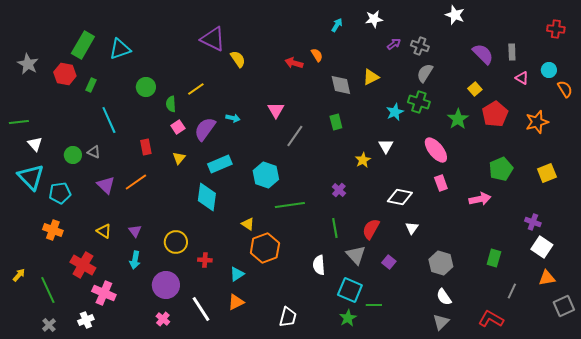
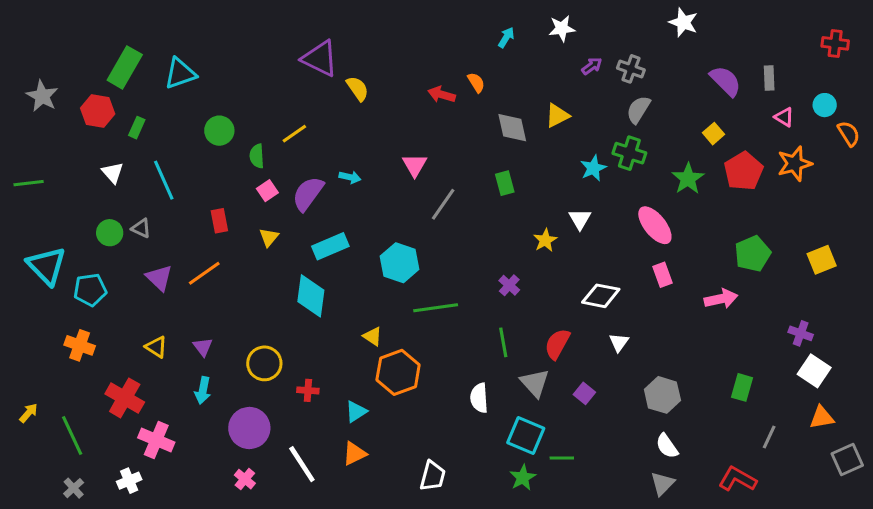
orange star: (537, 122) -> (795, 164), moved
white triangle: (35, 144) -> (113, 173), moved

